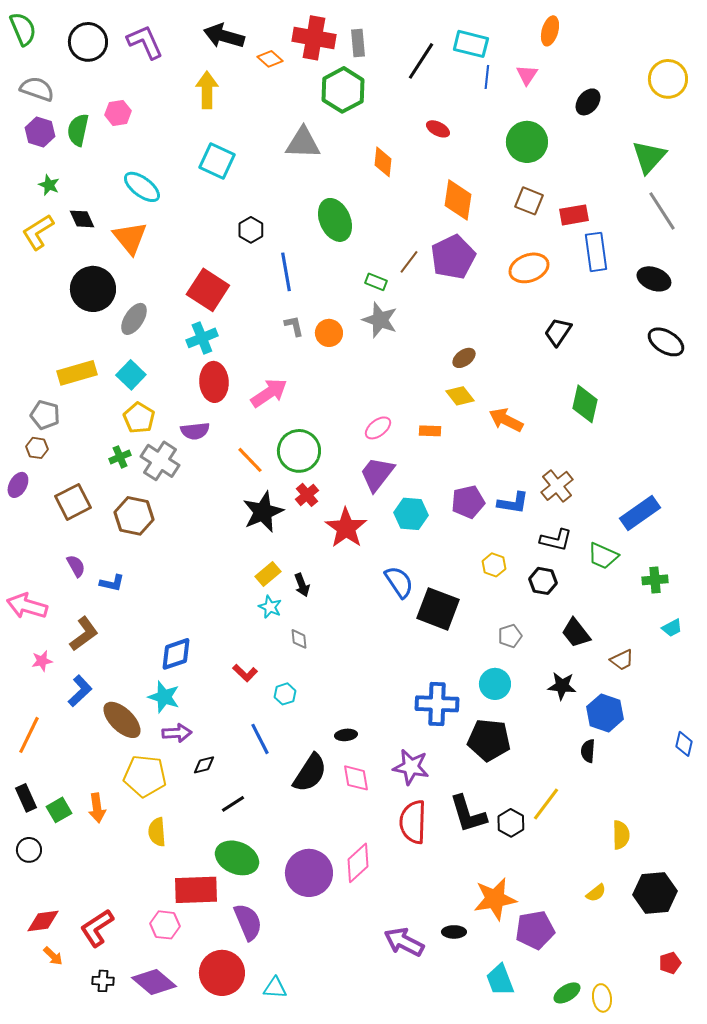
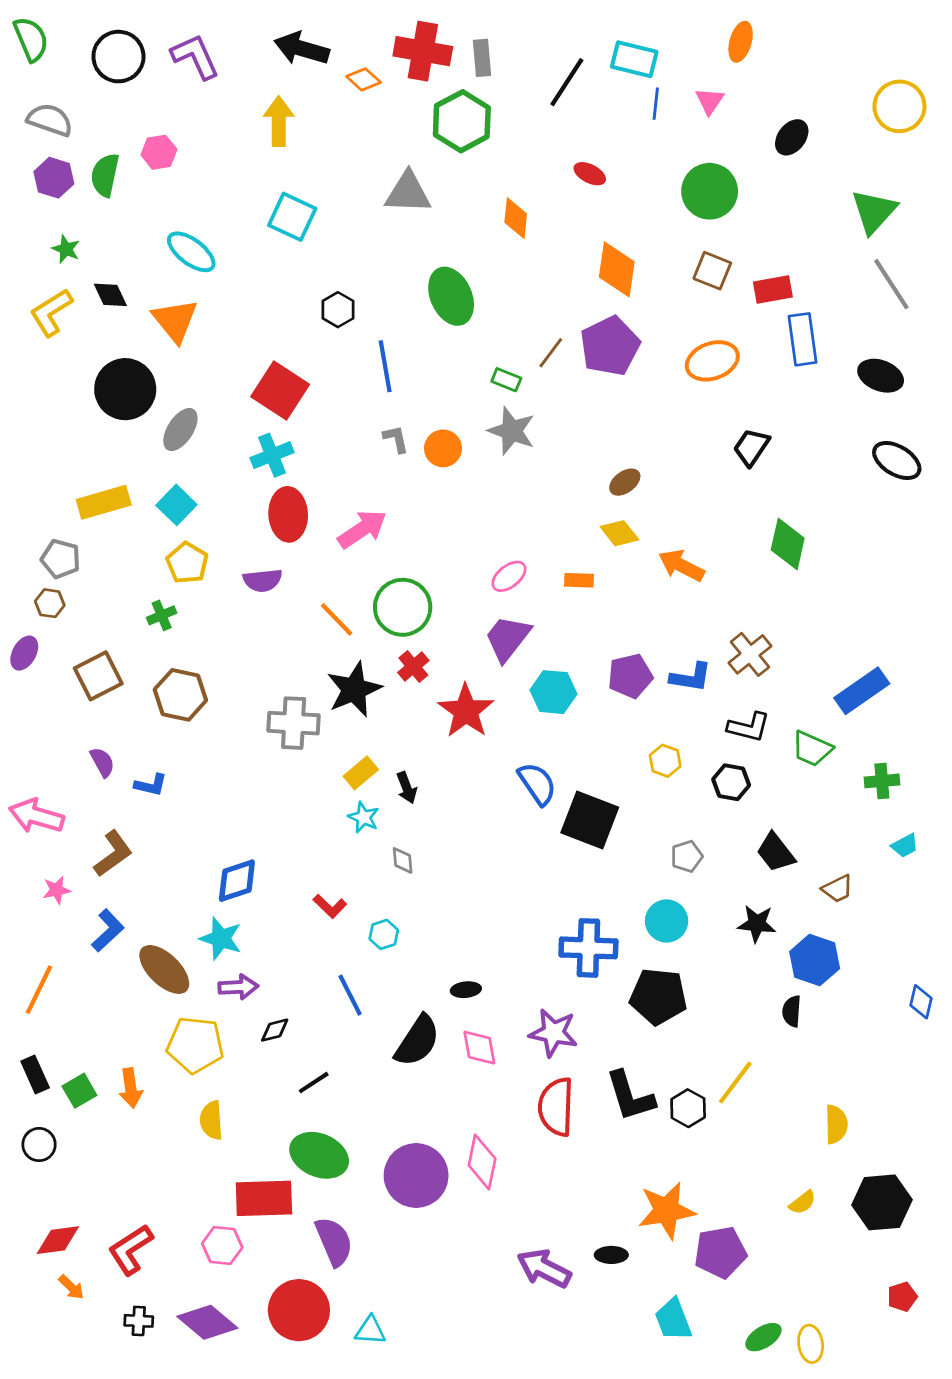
gray cross: (160, 461) -> (294, 723), moved, turned -30
pink diamond: (358, 863) -> (482, 1162), turned -36

